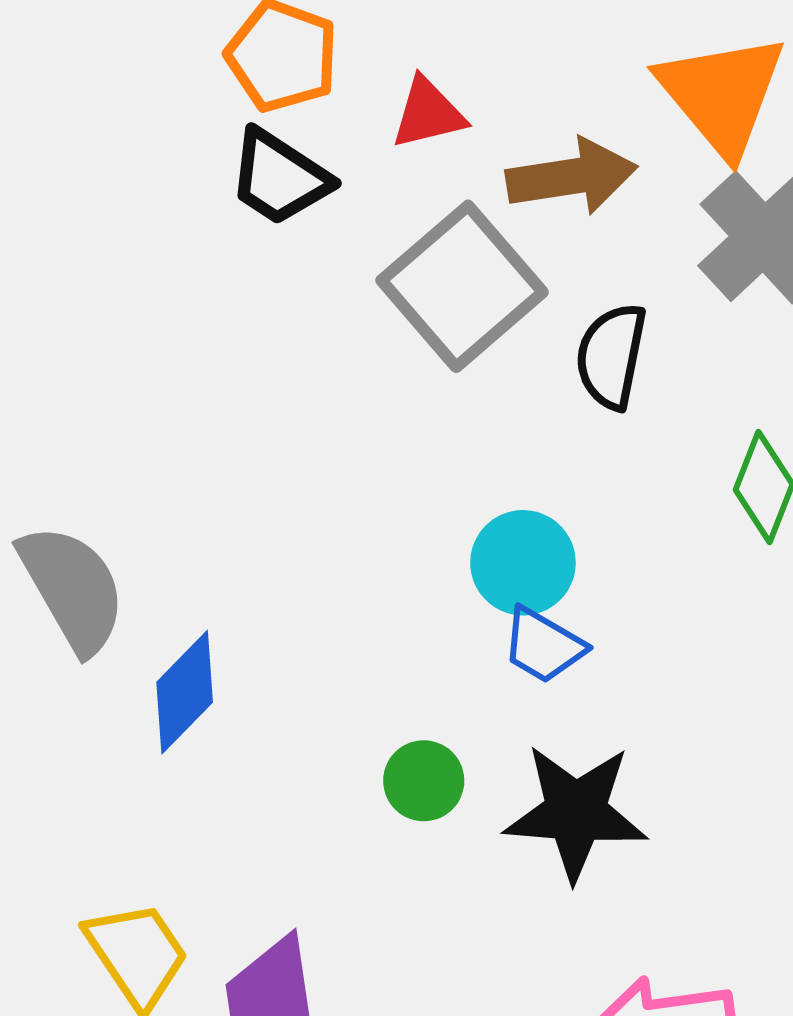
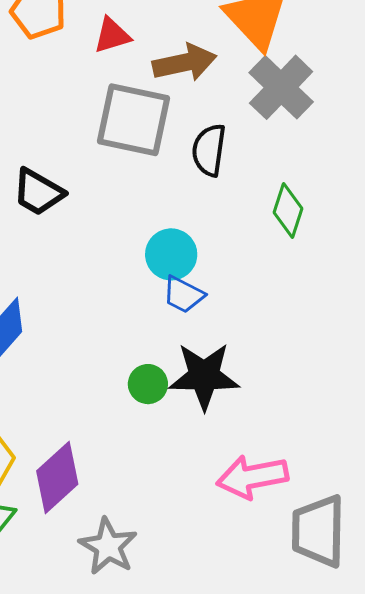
black trapezoid: (279, 177) -> (38, 192), moved
gray square: (462, 286) -> (134, 120), turned -34
green circle: (424, 781) -> (148, 384), moved

